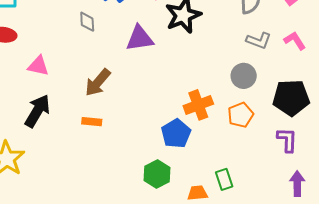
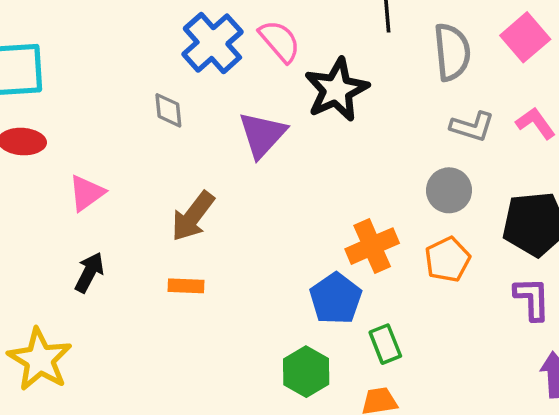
purple triangle: (140, 38) -> (262, 135), turned -36
pink triangle: (38, 66) -> (87, 193), turned -45
black arrow: (37, 111) -> (89, 272), size x0.7
green rectangle: (224, 179) -> (385, 344), moved

